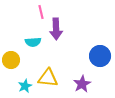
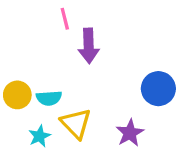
cyan semicircle: (33, 42) -> (49, 98), moved
yellow triangle: (48, 78) -> (76, 123), turned 40

